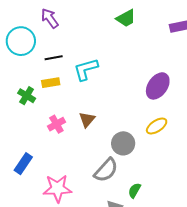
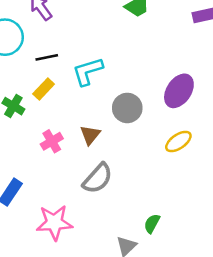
yellow rectangle: (51, 83) -> (44, 89), turned -36
gray circle: (123, 143) -> (127, 108), moved
gray semicircle: (106, 170) -> (98, 178), moved

